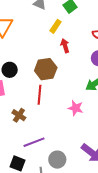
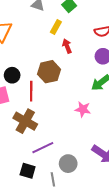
red line: (39, 95) -> (31, 91), moved
brown cross: (19, 115) -> (25, 121), size x1.6

